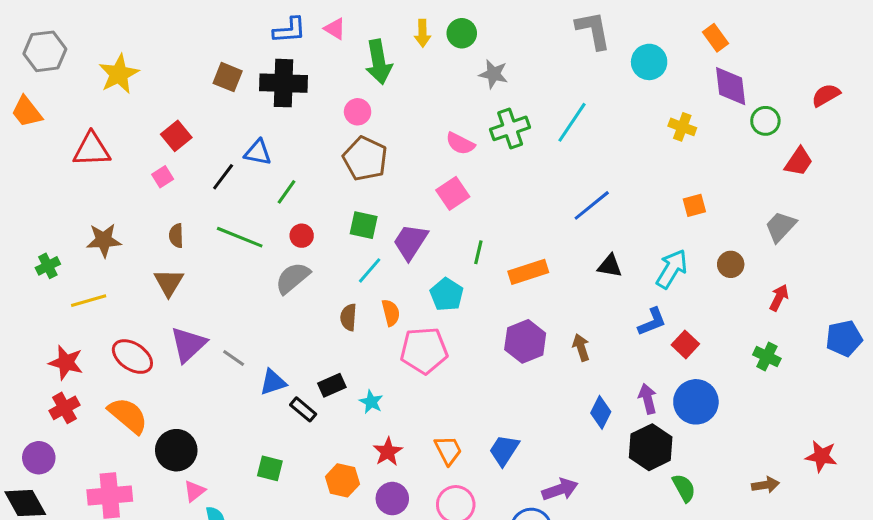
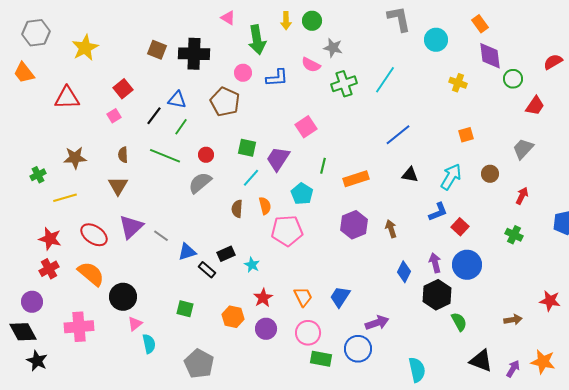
blue L-shape: (290, 30) -> (277, 78), moved
pink semicircle: (460, 144) -> (311, 65), moved
brown pentagon: (365, 159) -> (225, 102), moved
green line: (287, 192) -> (181, 127), moved

